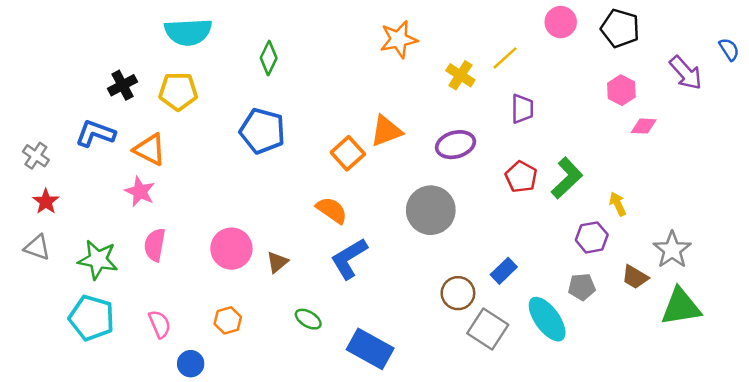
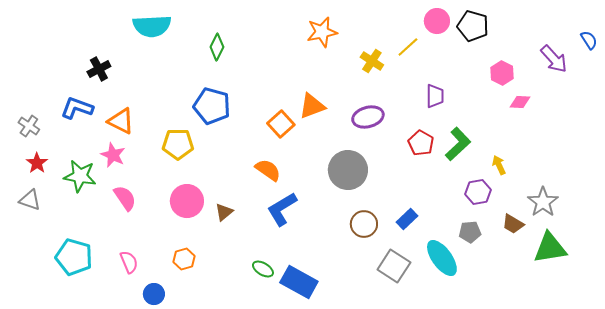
pink circle: (561, 22) -> (437, 21), moved
black pentagon: (620, 28) -> (473, 26), moved
yellow pentagon: (178, 91) -> (178, 144), moved
purple trapezoid: (522, 109) -> (435, 96), moved
pink semicircle: (155, 245) -> (125, 198), turned 136
green star: (98, 260) -> (80, 176), moved
brown circle: (458, 293) -> (364, 224), moved
green ellipse: (308, 319) -> (263, 269), moved

